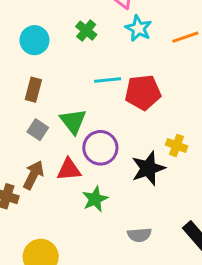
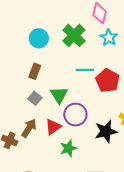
green cross: (86, 31) -> (74, 35), size x1.6
red pentagon: (143, 92) -> (108, 81), turned 30
red triangle: (69, 169) -> (53, 127), turned -36

